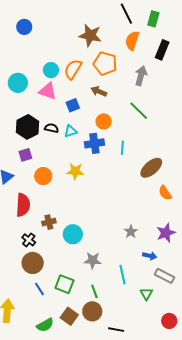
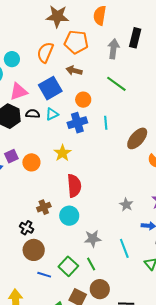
black rectangle: (162, 50) -> (135, 38), moved
cyan circle: (51, 70) -> (12, 59), moved
pink triangle: (48, 91) -> (18, 92), moved, turned -30
blue square: (73, 105) -> (50, 88), size x1.6
purple square: (25, 155) -> (11, 156), moved
yellow star: (75, 171) -> (62, 153), turned -30
red semicircle: (23, 205) -> (74, 186), moved
green square: (64, 284) -> (68, 266), turned 30
blue line: (39, 289) -> (44, 275), turned -32
green line: (94, 291) -> (91, 264), moved

